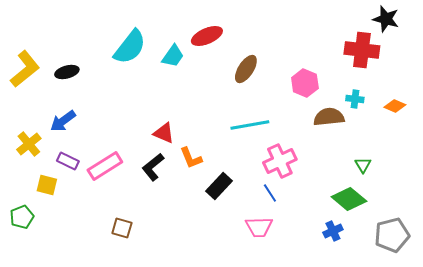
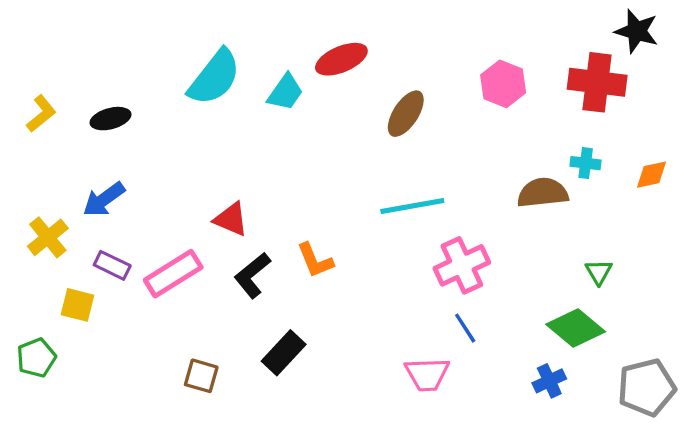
yellow L-shape: (25, 69) -> (41, 114), size x0.6
pink hexagon: (305, 83) -> (503, 84), moved
orange diamond: (395, 106) -> (652, 175), turned -35
red triangle: (164, 133) -> (231, 219), moved
black rectangle: (219, 186) -> (284, 353), moved
blue line: (270, 193) -> (465, 328), moved

